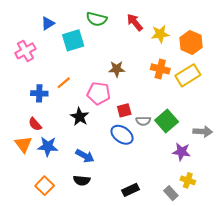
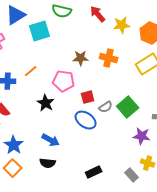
blue triangle: (48, 23) -> (16, 15), size x1.5
orange cross: (160, 69) -> (109, 58), moved
gray semicircle: (143, 121) -> (106, 107), turned -32
blue star: (48, 146) -> (14, 145), moved, turned 30

